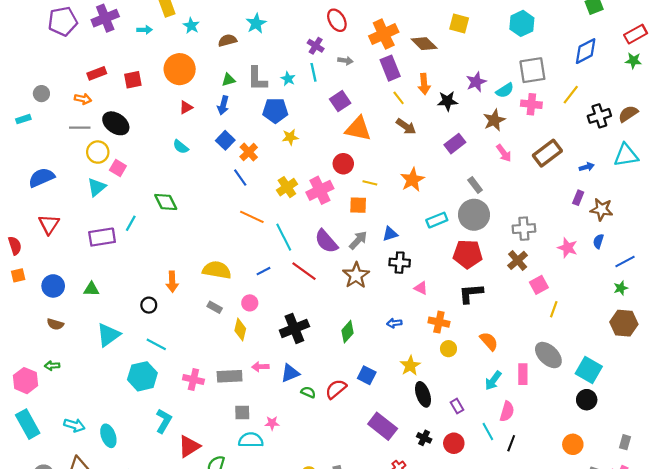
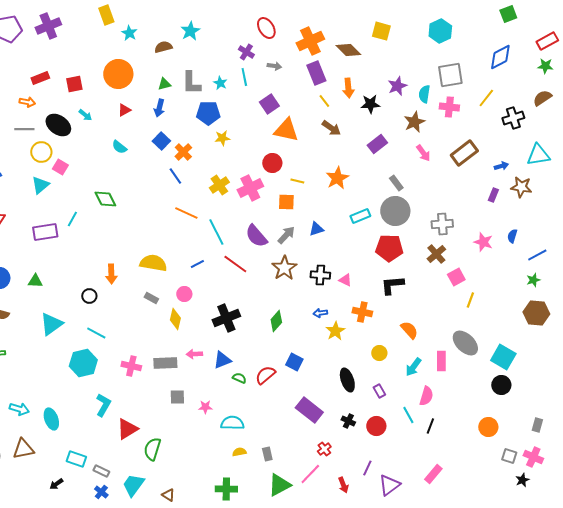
cyan arrow: (145, 30) -> (85, 115), moved, turned 40
cyan semicircle: (505, 90) -> (424, 94), turned 132
brown semicircle: (628, 114) -> (542, 98), moved
brown star: (602, 209) -> (521, 187), moved
black cross: (400, 263) -> (320, 275), moved
yellow circle: (448, 349) -> (379, 353), moved
yellow star: (410, 366) -> (335, 331), moved
cyan semicircle: (251, 440) -> (232, 423), moved

